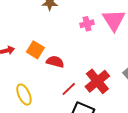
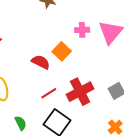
orange square: (35, 50) -> (62, 51), moved

